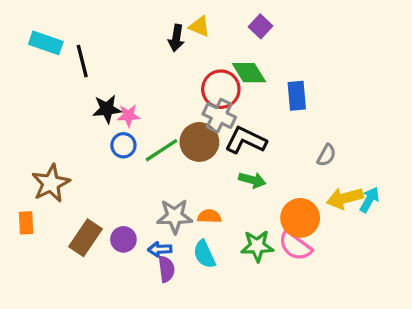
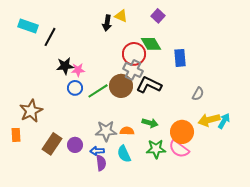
black line: (82, 61) -> (50, 37), turned 42
green arrow: (252, 180) -> (150, 123), moved

